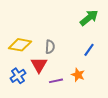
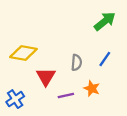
gray semicircle: (50, 47) -> (76, 62), moved
blue cross: (18, 76) -> (15, 99), moved

